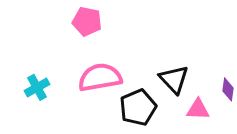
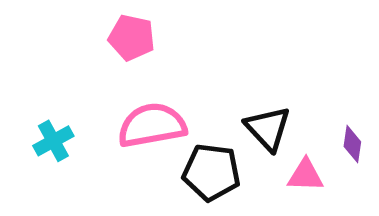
black pentagon: (138, 107) -> (211, 172), turned 30

